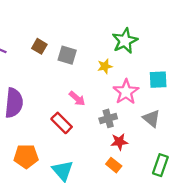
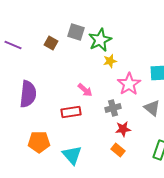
green star: (125, 41) -> (100, 40), moved
gray square: (67, 55) -> (76, 32), moved
red rectangle: (62, 123) -> (71, 112), turned -54

